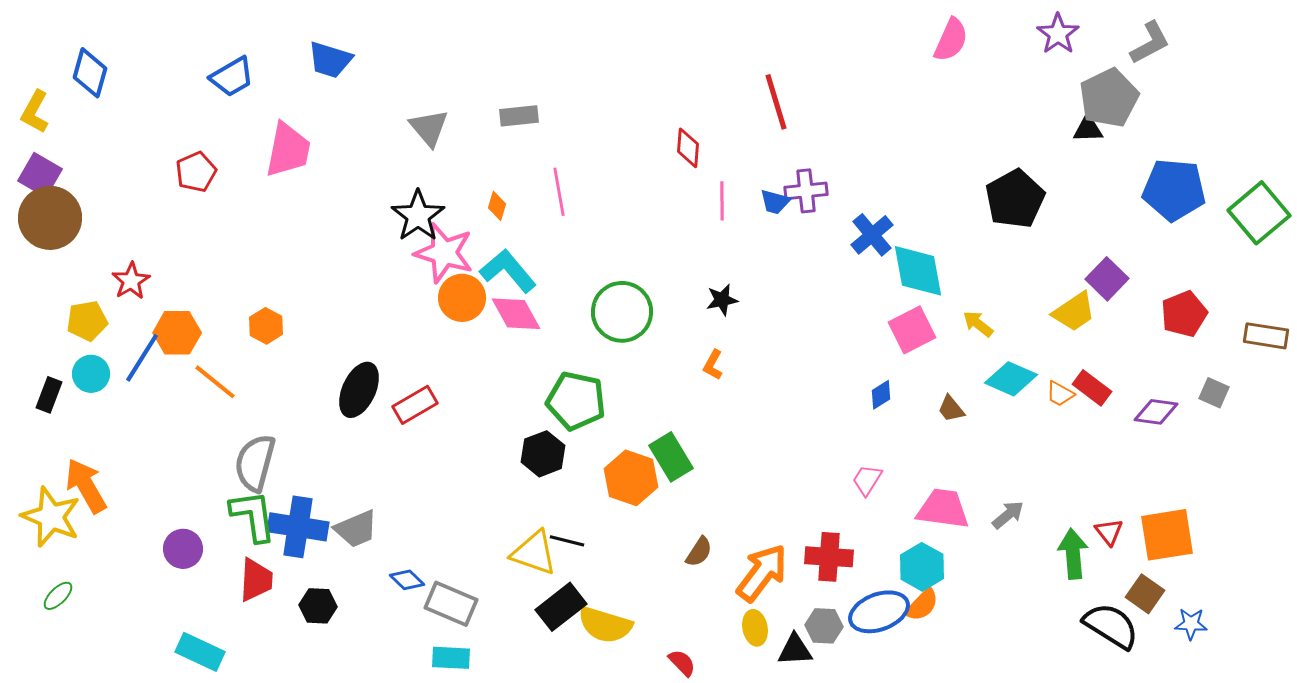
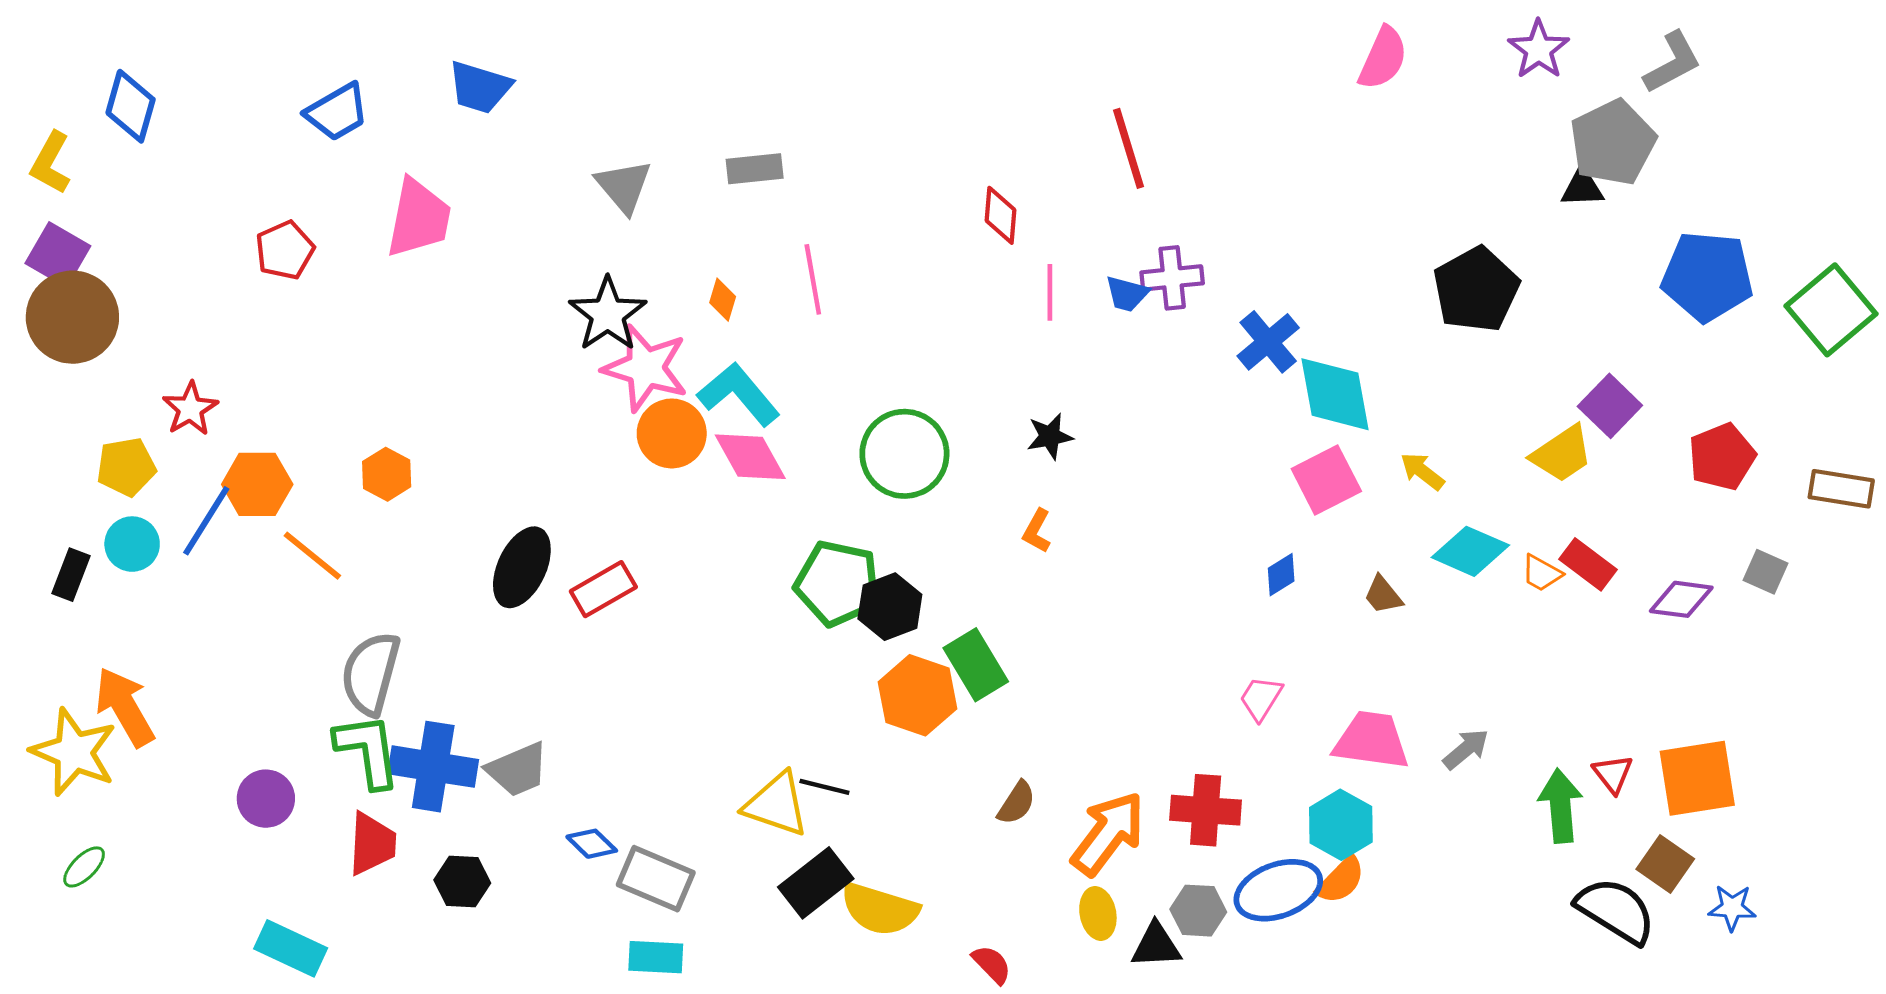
black hexagon: (543, 454) -> (890, 607), moved

